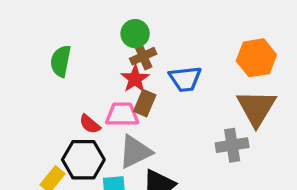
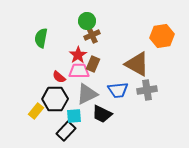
red star: (135, 79) -> (78, 55), moved
blue trapezoid: (185, 79) -> (118, 90), moved
brown triangle: (256, 108) -> (137, 64), moved, turned -32

